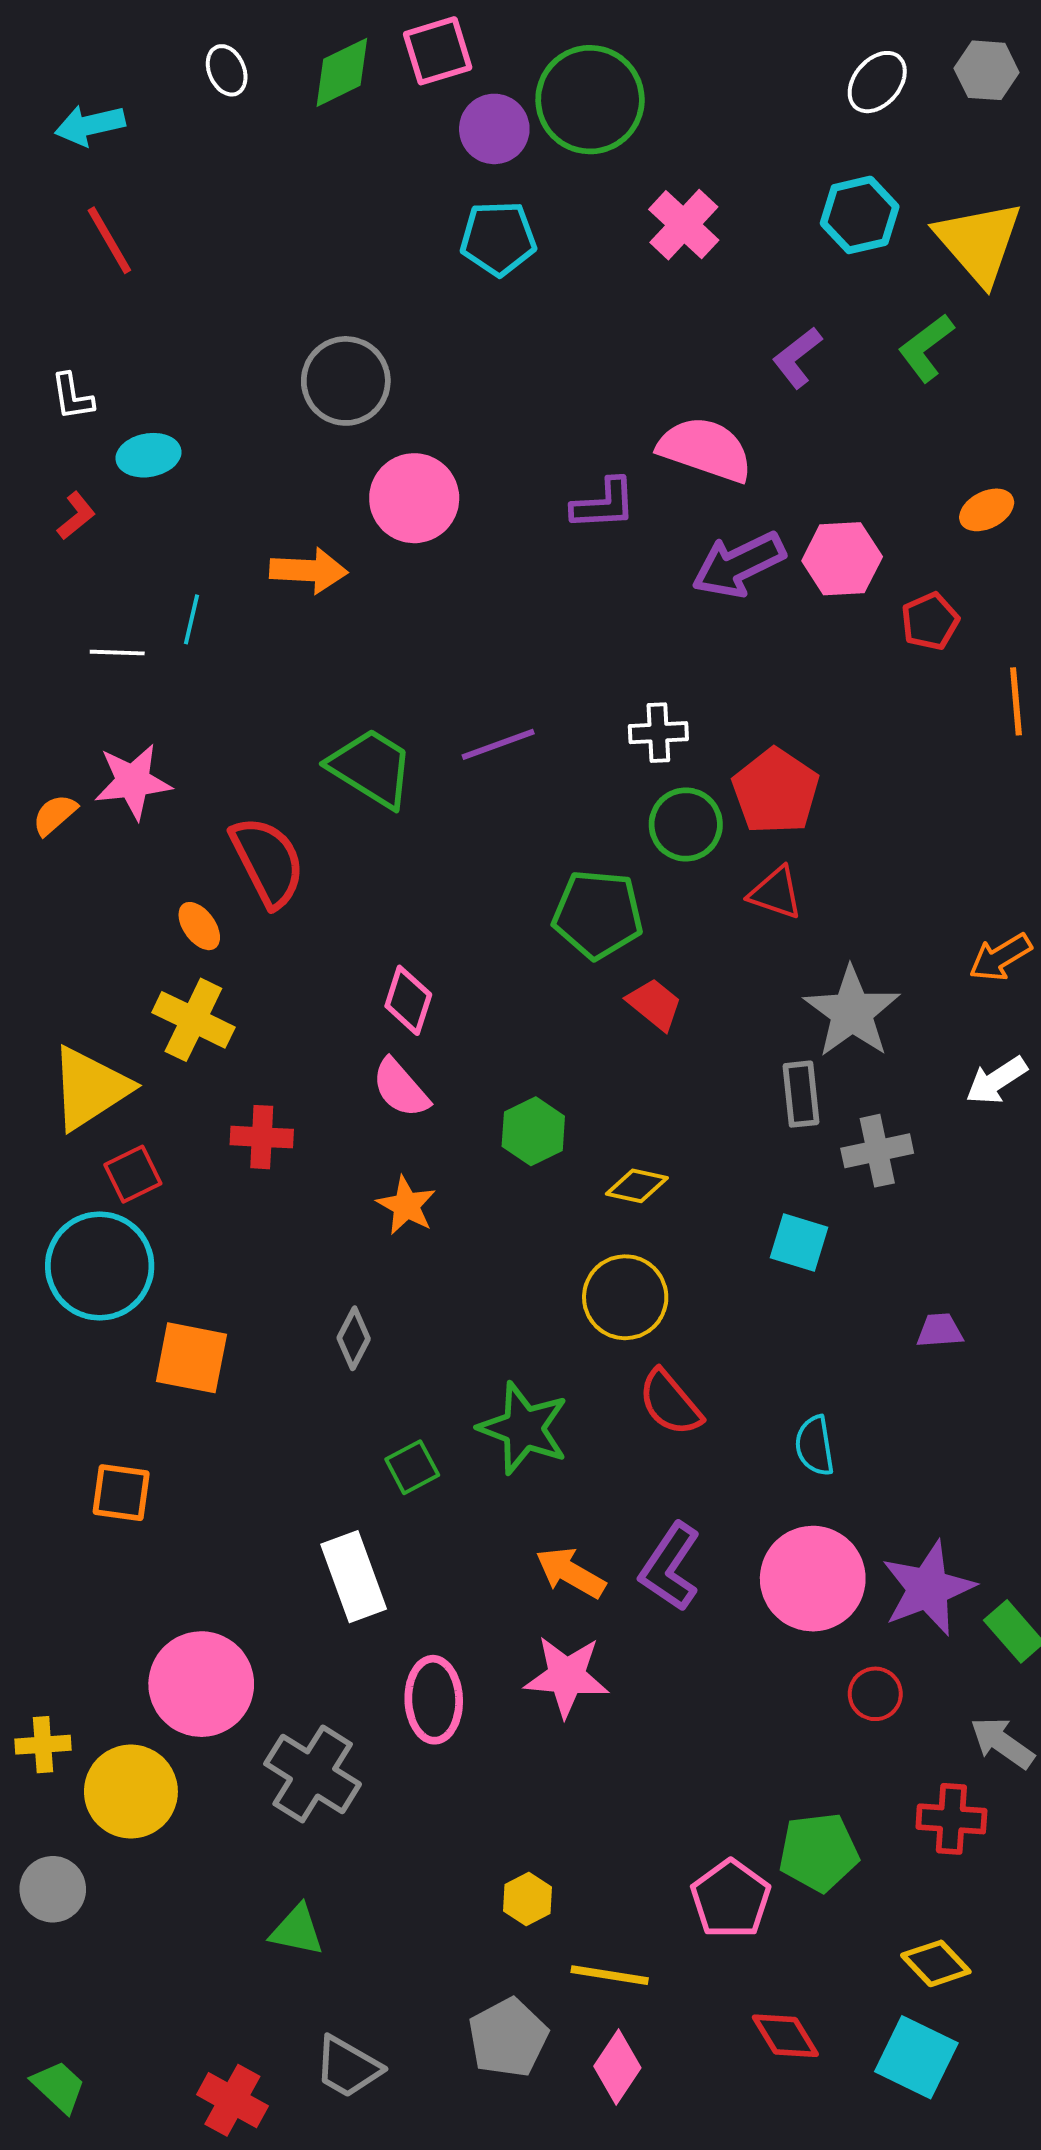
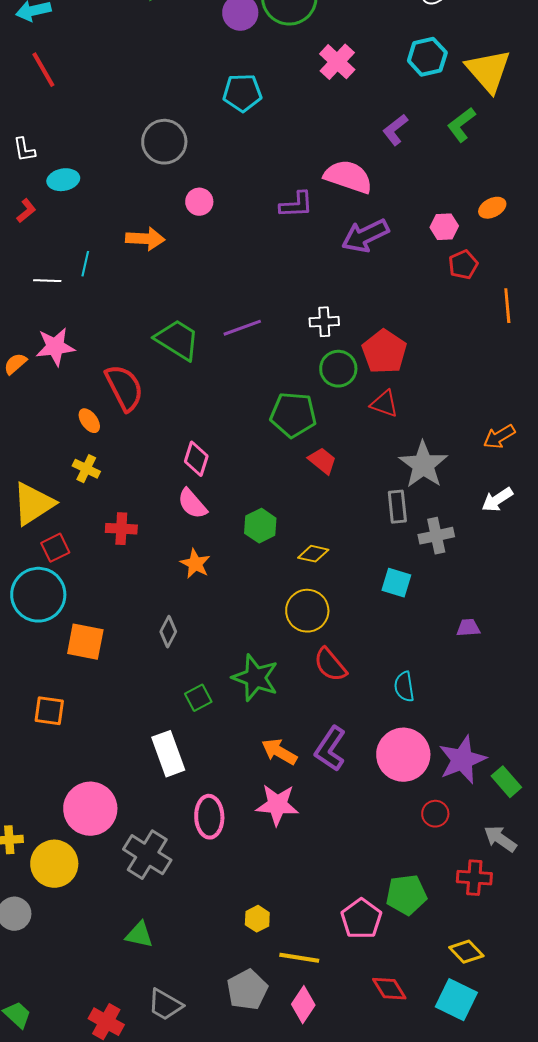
cyan pentagon: (498, 238) -> (242, 93), moved
pink circle: (414, 498) -> (199, 202), size x0.6
pink hexagon: (842, 559) -> (444, 227), moved, size x0.7
yellow cross: (193, 1020) -> (86, 469), size x0.7

